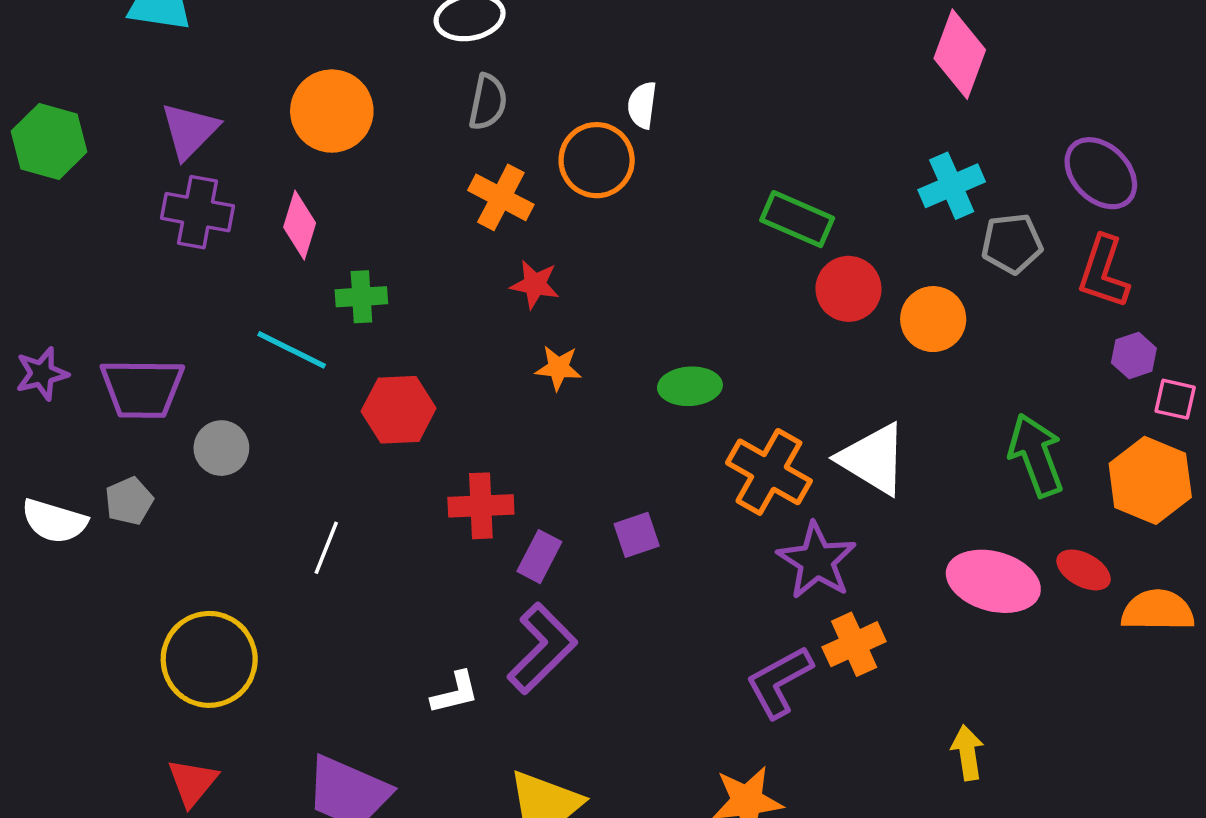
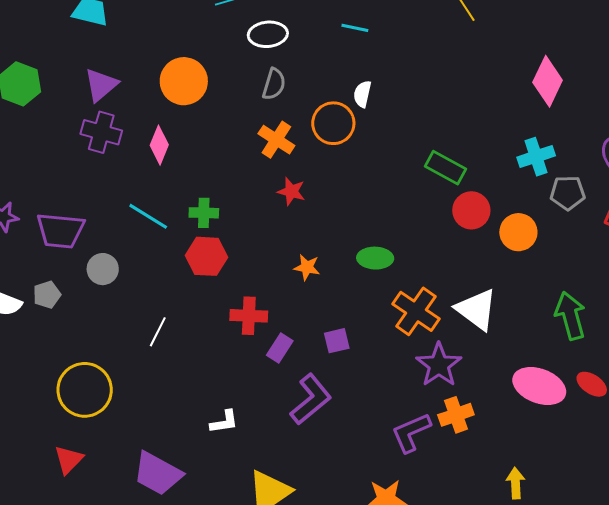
green cross: (361, 297) -> (204, 213), moved
orange star: (558, 368) -> (307, 267), moved
purple L-shape: (542, 648) -> (311, 399), moved

